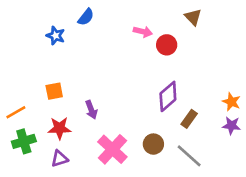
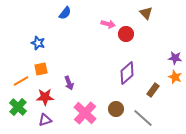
blue star: (56, 36) -> (38, 43), moved
orange line: (16, 112) -> (21, 81), moved
brown rectangle: (189, 119) -> (153, 90), moved
purple star: (231, 126) -> (175, 58), moved
green cross: (24, 141) -> (18, 107), turned -30

